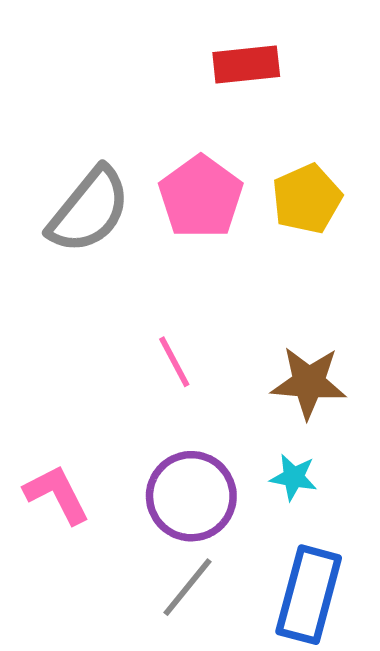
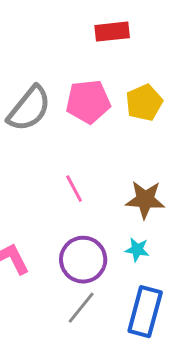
pink pentagon: (201, 197) -> (88, 102), turned 30

